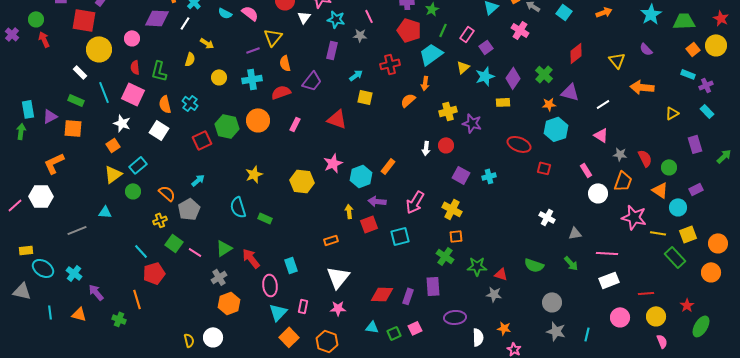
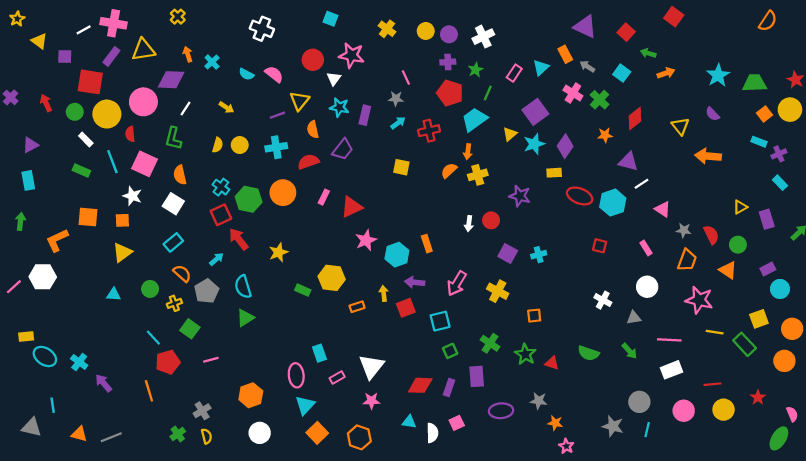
green circle: (36, 19) -> (75, 112), moved
cyan star: (336, 19) -> (339, 107), moved
white line: (185, 23) -> (185, 108), moved
pink rectangle: (467, 34) -> (514, 73), moved
pink circle: (132, 38) -> (143, 102), size x1.6
purple square: (486, 47) -> (535, 112), size x1.6
yellow semicircle: (190, 59) -> (218, 145), moved
red semicircle: (135, 67) -> (130, 134), moved
green cross: (544, 74) -> (600, 100), moved
cyan arrow: (356, 75) -> (398, 123), moved
cyan cross: (190, 103) -> (221, 187), moved
orange star: (549, 104) -> (605, 135), moved
white line: (603, 104) -> (642, 184), moved
yellow cross: (448, 111) -> (478, 175), moved
yellow triangle: (672, 113) -> (740, 207), moved
purple triangle: (50, 116) -> (30, 145), moved
red triangle: (337, 119) -> (352, 207), moved, turned -45
orange square: (73, 128) -> (88, 217), moved
green arrow: (21, 131) -> (21, 221), moved
red ellipse: (519, 144) -> (580, 196), moved
orange square: (113, 145) -> (122, 220), turned 32
cyan rectangle: (138, 165) -> (173, 242), moved
orange rectangle: (388, 166) -> (427, 244), turned -56
yellow hexagon: (302, 181) -> (332, 278), moved
green circle: (133, 191) -> (150, 289), moved
white circle: (598, 193) -> (647, 287), moved
cyan semicircle: (238, 207) -> (243, 287), moved
cyan circle: (678, 207) -> (780, 289), moved
green rectangle: (265, 218) -> (303, 290), moved
gray line: (77, 230) -> (111, 437), moved
yellow line: (658, 233) -> (715, 332), moved
orange square: (456, 236) -> (534, 316), moved
orange rectangle: (331, 240) -> (357, 307), moved
green triangle: (224, 248) -> (245, 318), moved
pink line: (195, 252) -> (211, 360), moved, turned -48
red arrow: (251, 258) -> (239, 239), moved
green star: (477, 266) -> (525, 354), turned 30
gray cross: (219, 277) -> (202, 411), moved
gray triangle: (22, 291) -> (32, 427), moved
gray star: (494, 294) -> (539, 401), moved
gray circle: (552, 302) -> (639, 402), moved
pink rectangle: (303, 306) -> (337, 378), moved, turned 48
orange triangle: (79, 314) -> (79, 434), moved
green cross: (119, 319) -> (178, 434), moved, turned 32
green ellipse: (701, 326) -> (779, 438), moved
green square: (394, 333) -> (450, 351), moved
white circle: (213, 337) -> (260, 433), moved
white semicircle: (478, 337) -> (432, 433), moved
pink semicircle: (662, 341) -> (792, 414), moved

